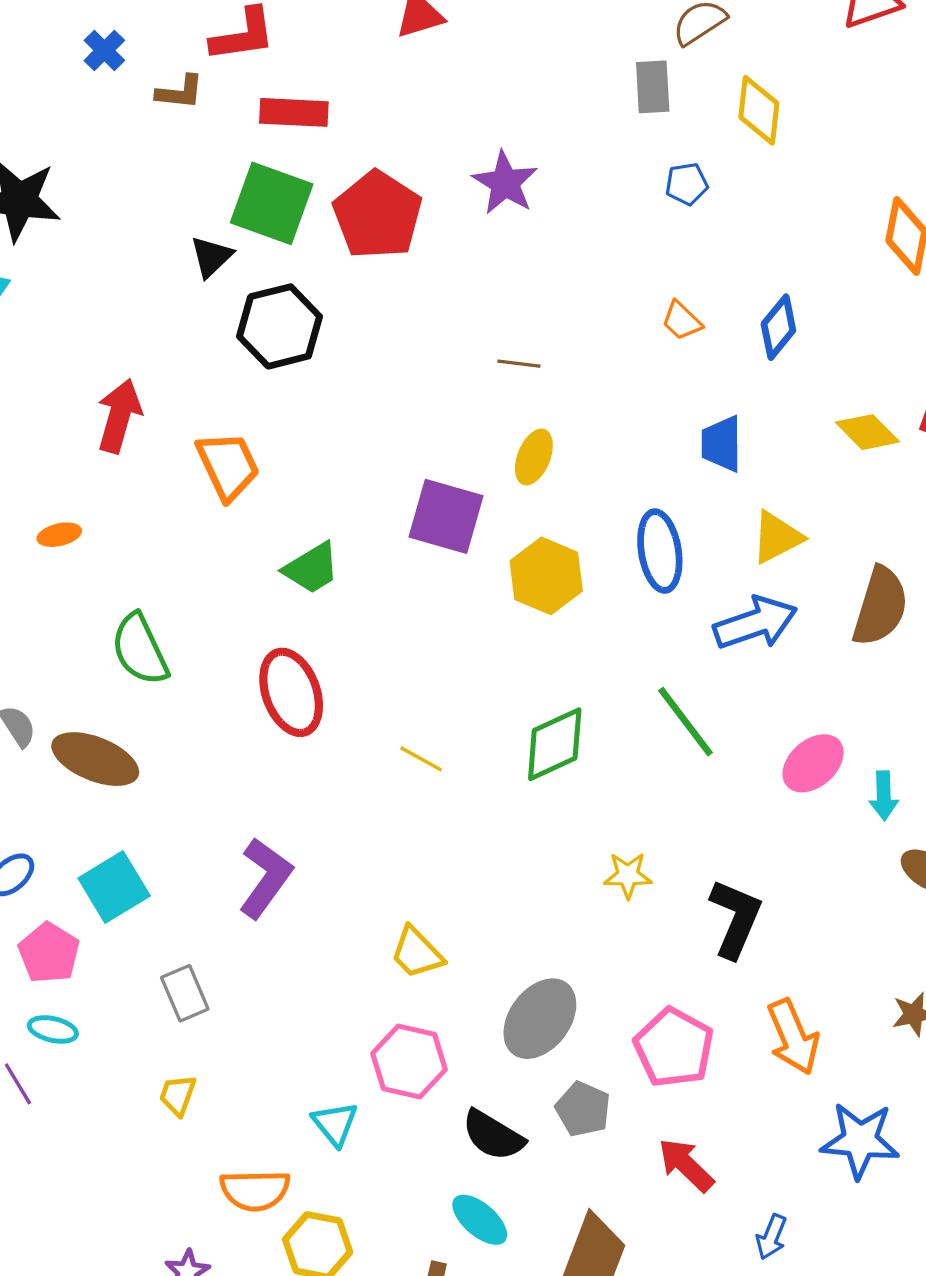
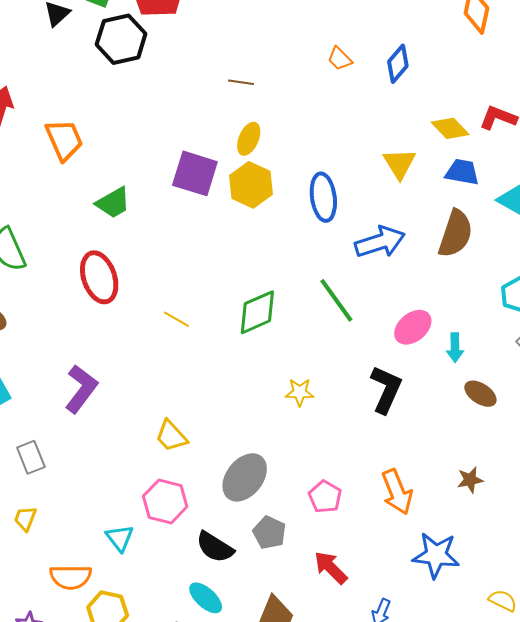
black hexagon: (280, 326) -> (121, 39), moved
blue trapezoid: (722, 444) -> (462, 172), moved, turned 99
yellow triangle: (777, 537) -> (399, 164), moved, turned -36
yellow hexagon: (546, 576) -> (251, 185), moved
black L-shape: (735, 918) -> (386, 389), moved
pink pentagon: (674, 1048) -> (325, 497), size x0.7

